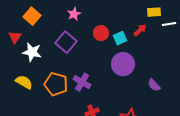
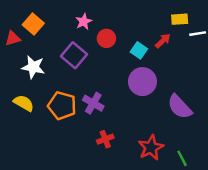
red circle: (101, 33) -> (106, 38), moved
red triangle: (15, 37) -> (13, 38), moved, turned 40
cyan square: (120, 38) -> (139, 50), turned -32
purple semicircle: (154, 85) -> (180, 107), size x1.6

